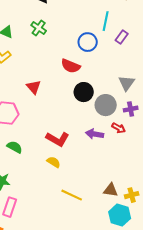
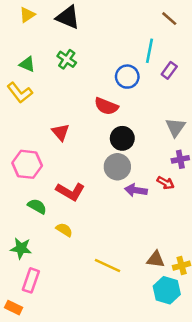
gray circle: (106, 105) -> (117, 167), moved
red L-shape: (58, 139) -> (70, 191), moved
yellow semicircle: (54, 162) -> (64, 230), moved

